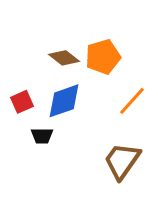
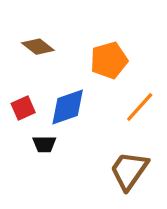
brown diamond: (64, 58) -> (38, 47), moved

